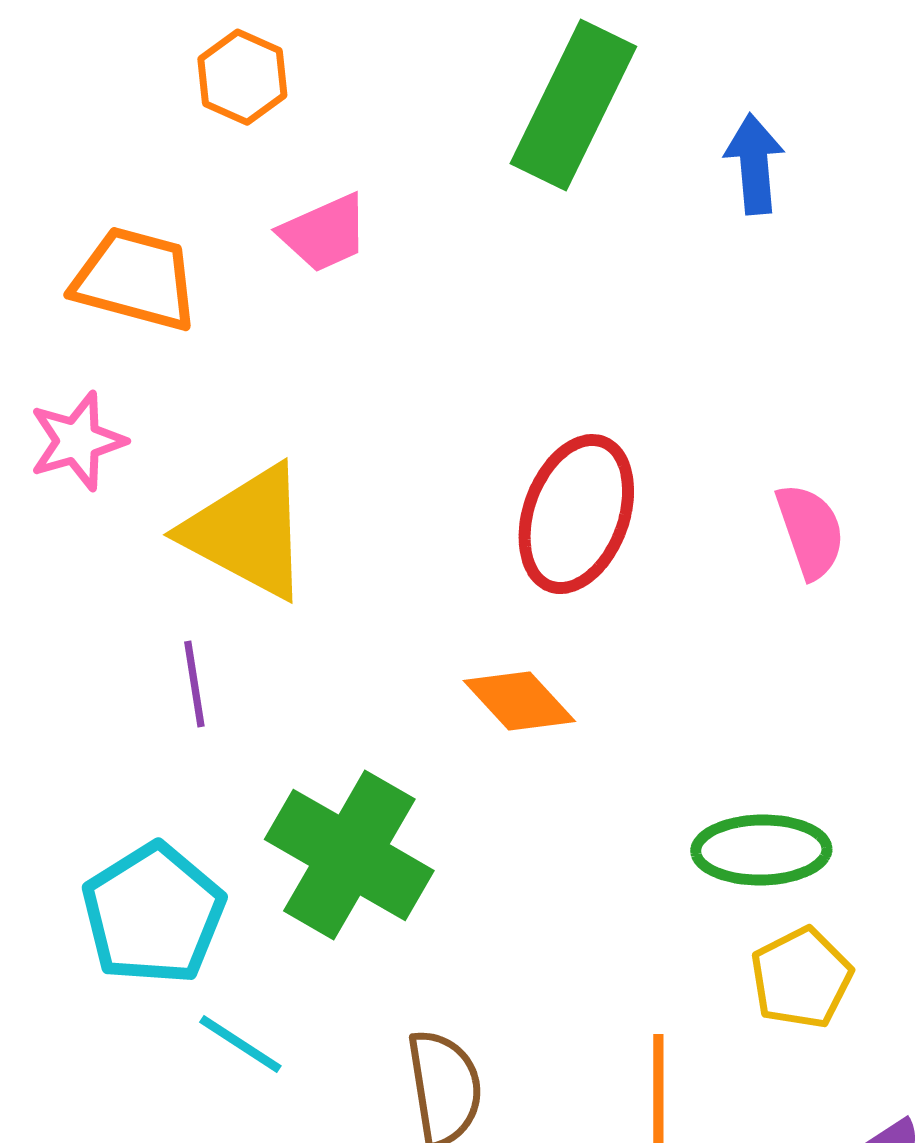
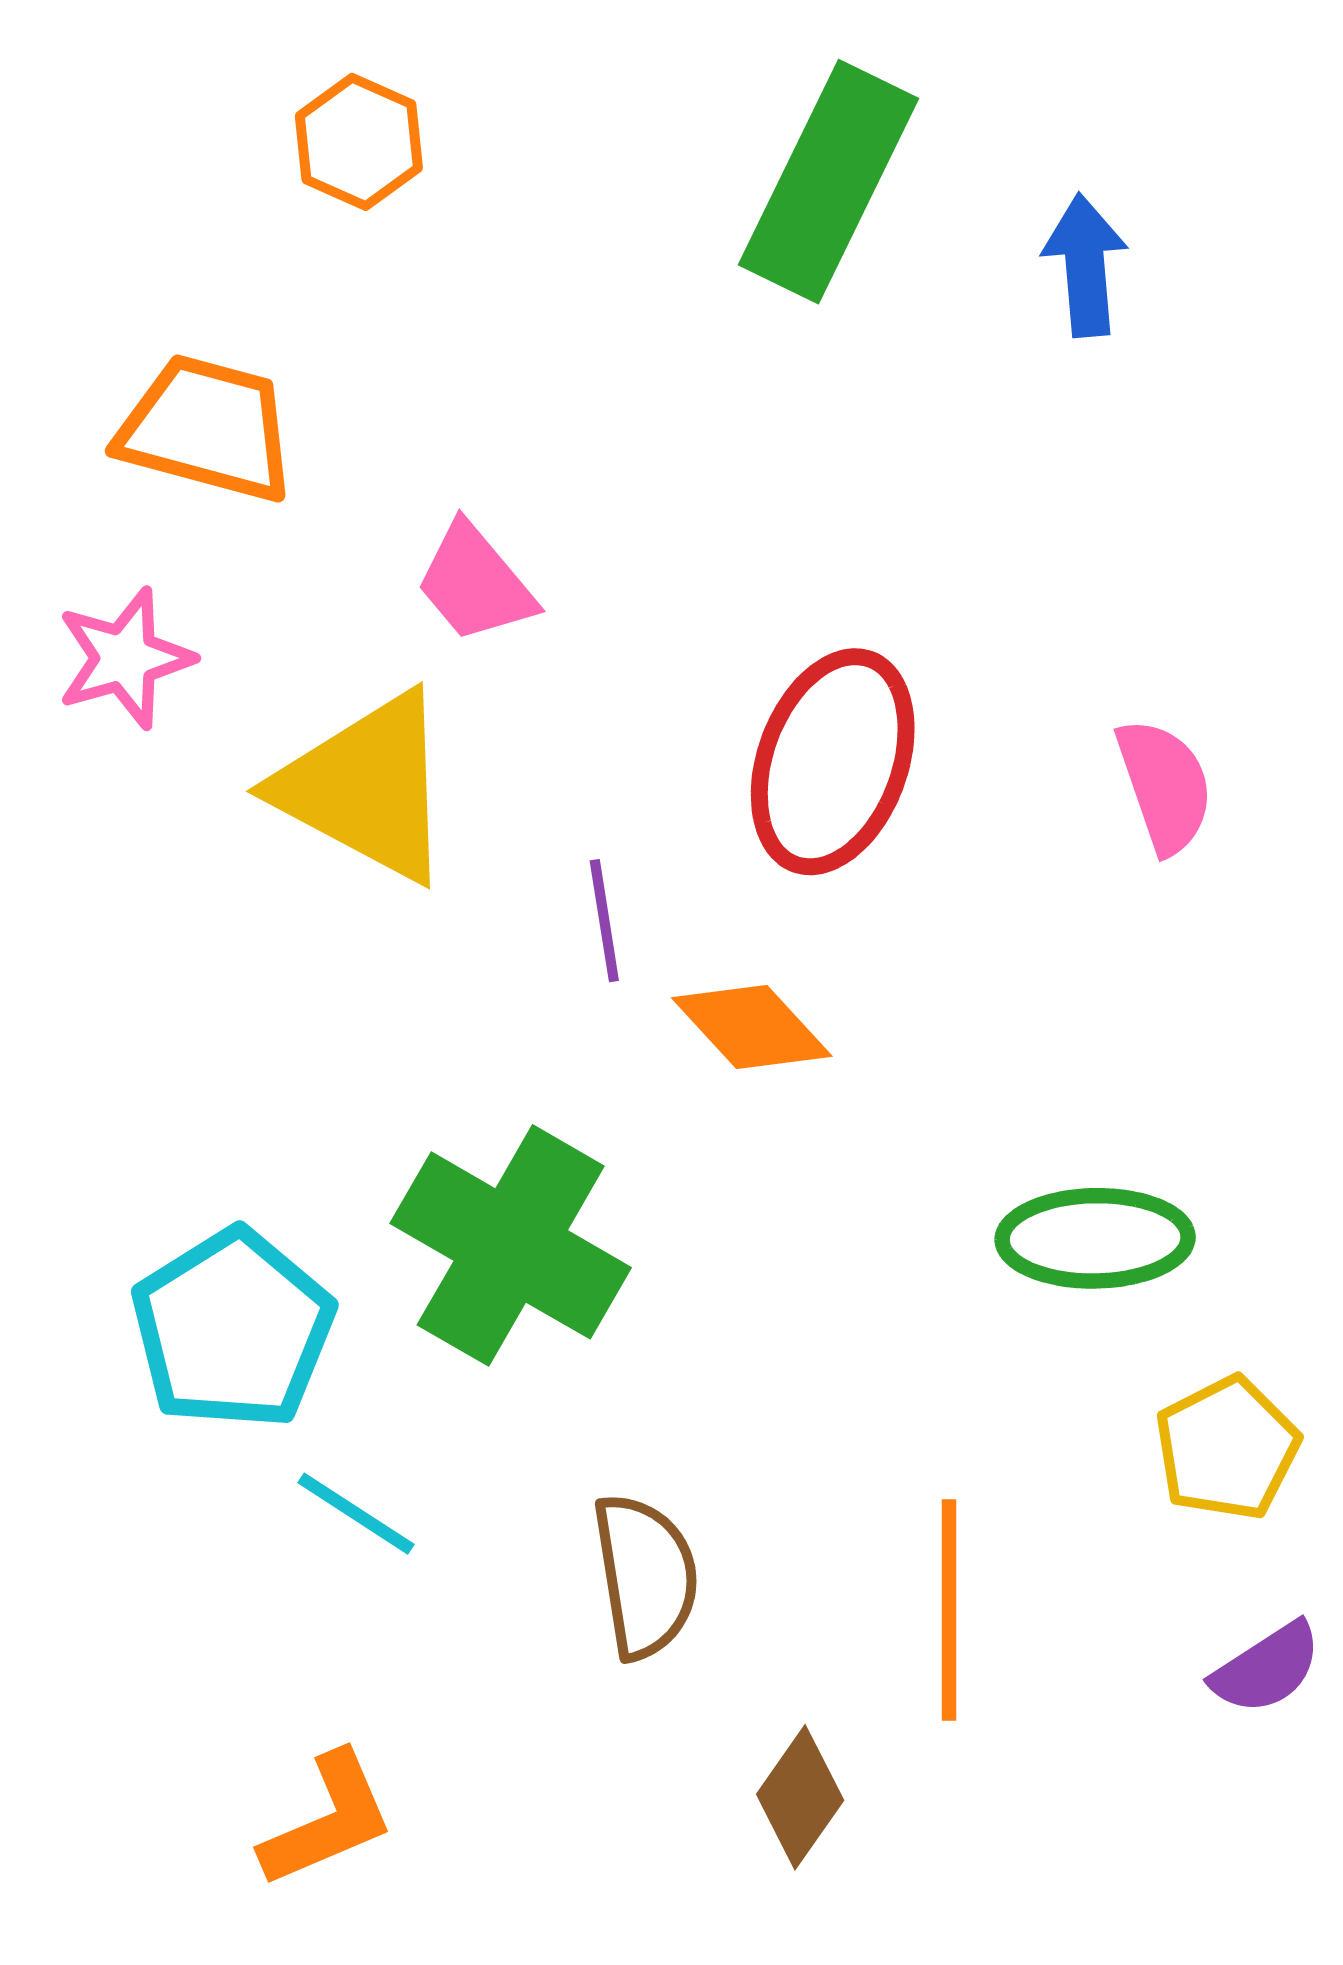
pink trapezoid: (324, 233) -> (475, 583), moved, turned 74
purple line: (194, 684) -> (604, 921), moved
yellow pentagon: (801, 978) -> (1227, 1448), moved

